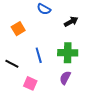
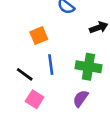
orange square: (18, 29) -> (39, 36), moved
black line: (12, 64) -> (25, 74), moved

